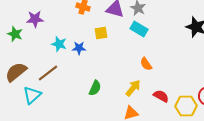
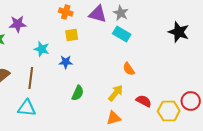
yellow square: (101, 33) -> (72, 35), moved
blue star: (79, 48) -> (66, 62), moved
brown line: (48, 73) -> (31, 78), turned -45
cyan triangle: (32, 95) -> (27, 108), moved, turned 48

